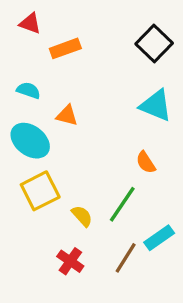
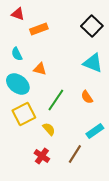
cyan semicircle: (28, 90) -> (17, 54), turned -136
green line: (122, 204) -> (56, 100), moved
cyan rectangle: (159, 238) -> (95, 131), moved

